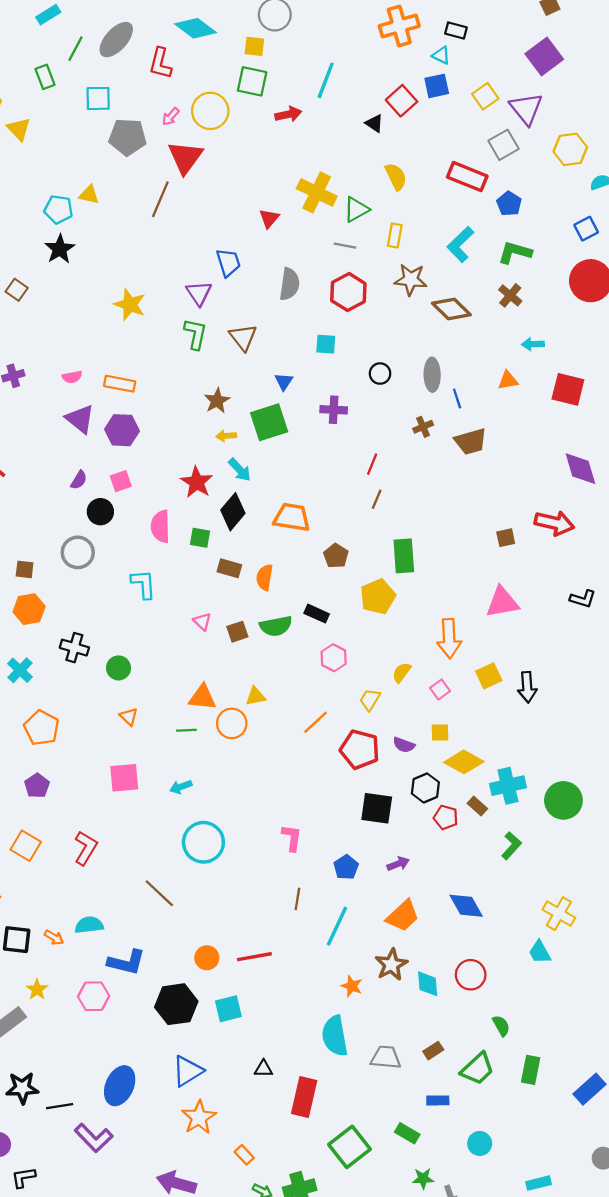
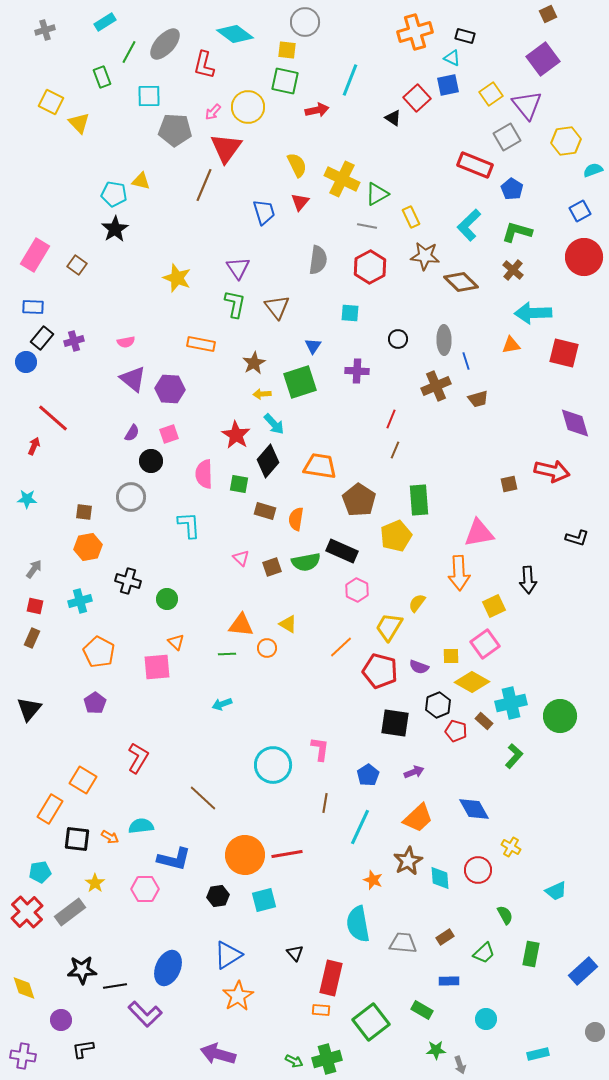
yellow semicircle: (396, 177) -> (297, 165), moved
yellow rectangle: (395, 235) -> (411, 217), turned -35
blue trapezoid: (228, 263) -> (264, 212), moved
cyan arrow: (533, 344) -> (533, 313), size x1.8
orange rectangle: (120, 384) -> (201, 344), moved
brown cross: (423, 427) -> (436, 386), size x1.6
brown trapezoid: (471, 441) -> (478, 399), size x0.7
brown pentagon: (336, 556) -> (359, 500), size x1.5
pink triangle: (502, 602) -> (479, 533), moved
black rectangle: (317, 614) -> (342, 551), size x1.4
cyan cross: (20, 670) -> (80, 601), turned 30
black arrow: (527, 687) -> (528, 580), moved
pink square: (440, 689) -> (485, 644), moved, size x1.6
yellow triangle: (256, 696) -> (288, 624), turned 42
yellow trapezoid: (370, 700) -> (389, 627), size x1.4
orange circle: (232, 723) -> (267, 648), size x0.7
pink square: (124, 778) -> (157, 667), moved
cyan circle: (203, 842) -> (273, 765), moved
orange square: (26, 846) -> (83, 780), moved
yellow cross: (559, 914) -> (511, 847), moved, size x0.7
cyan trapezoid: (540, 952) -> (556, 891), moved, turned -85
orange circle: (207, 958) -> (245, 855), size x1.8
black hexagon: (176, 1004) -> (218, 896), size x0.6
black triangle: (263, 1069) -> (295, 953), turned 48
green trapezoid: (477, 1069) -> (484, 953), size x0.7
orange rectangle: (244, 1155) -> (321, 1010), moved, turned -42

